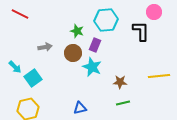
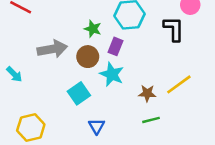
gray arrow: (45, 47) -> (52, 49), size x1.6
yellow line: (159, 76) -> (179, 84), moved, turned -30
cyan square: (33, 78) -> (79, 93), moved
blue triangle: (80, 108) -> (97, 126), turned -48

